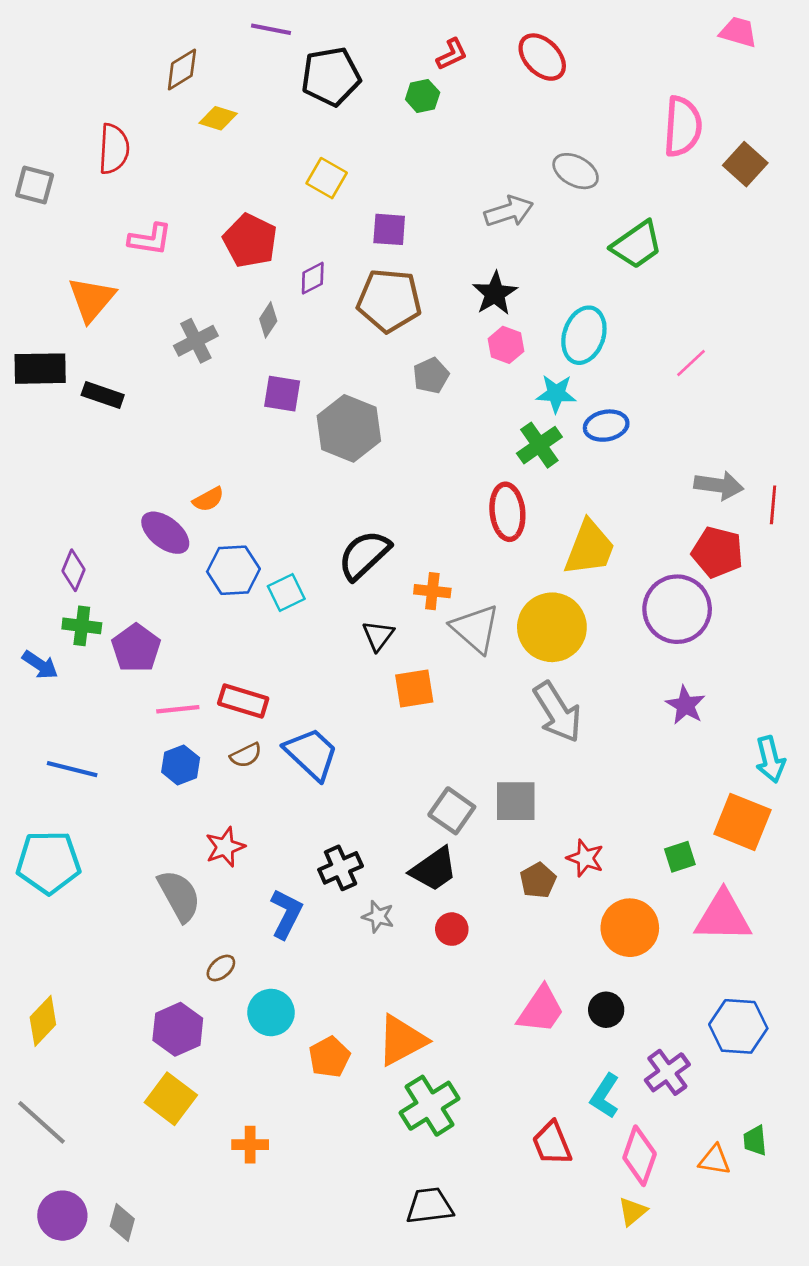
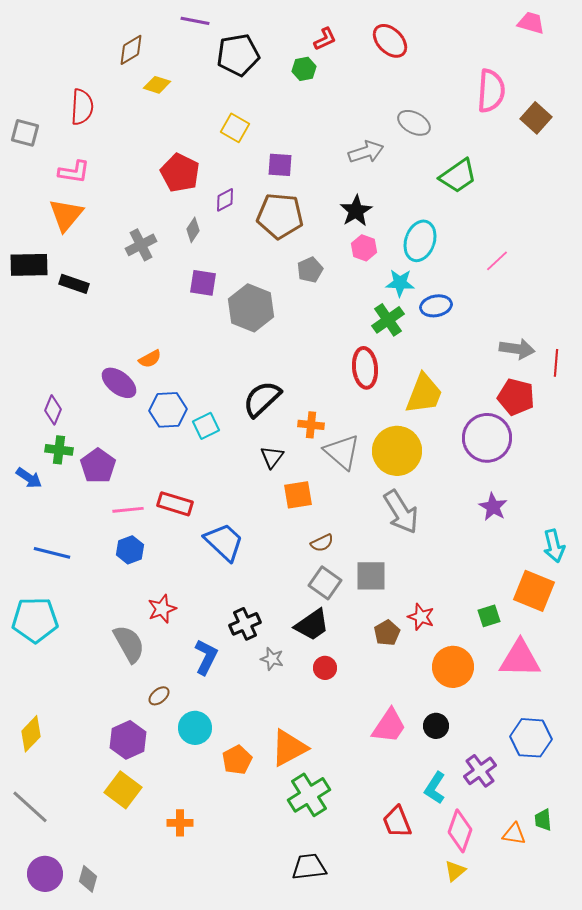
pink L-shape: (150, 239) -> (74, 172), moved
brown semicircle: (246, 755) -> (322, 543), moved

